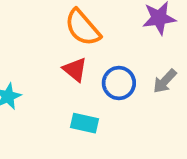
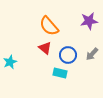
cyan rectangle: (84, 123) -> (60, 73), moved

